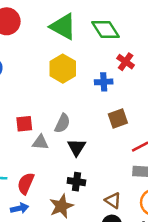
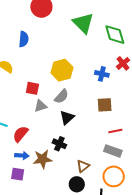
yellow hexagon: (63, 69) -> (62, 70), moved
gray triangle: (40, 142) -> (41, 106), turned -40
brown triangle: (113, 201) -> (83, 166), turned 32
blue arrow: (20, 208) -> (22, 156), moved

